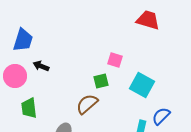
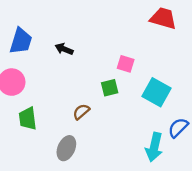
black arrow: (41, 66) -> (64, 49), moved
brown semicircle: (87, 104) -> (81, 112), moved, size x0.7

